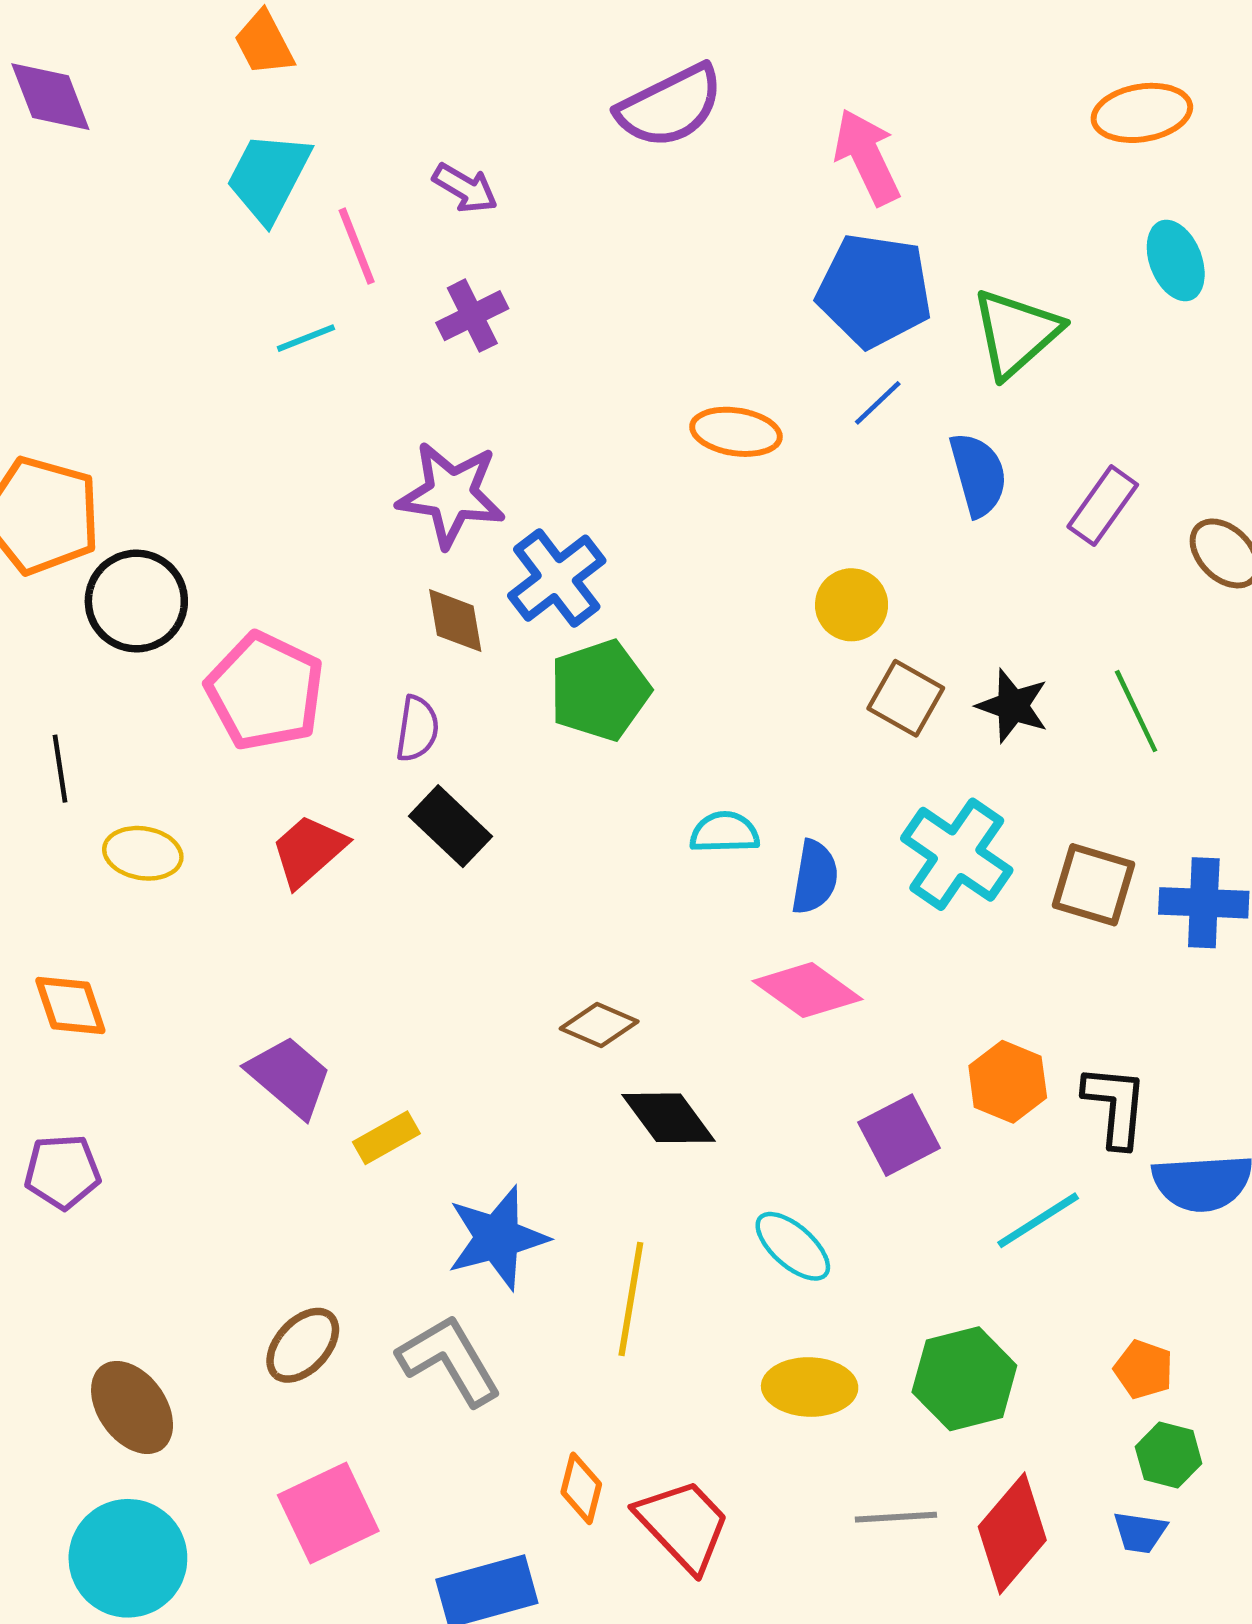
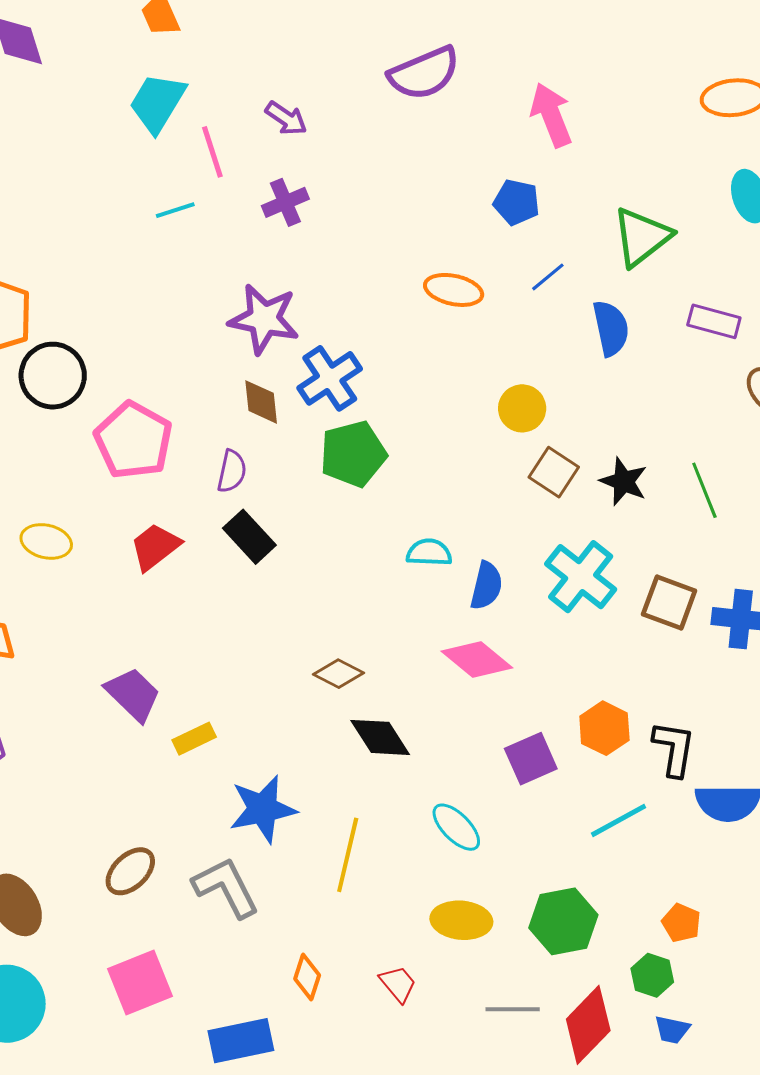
blue pentagon: (874, 290) -> (516, 202), moved, size x0.6
purple rectangle: (1103, 506) -> (714, 321), moved, turned 66
green hexagon: (1169, 1455) -> (652, 975), moved
red trapezoid: (683, 1525) -> (398, 984), moved, size x0.6

